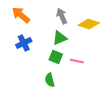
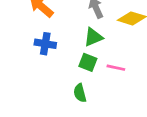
blue cross: (24, 43) -> (45, 44), turned 35

